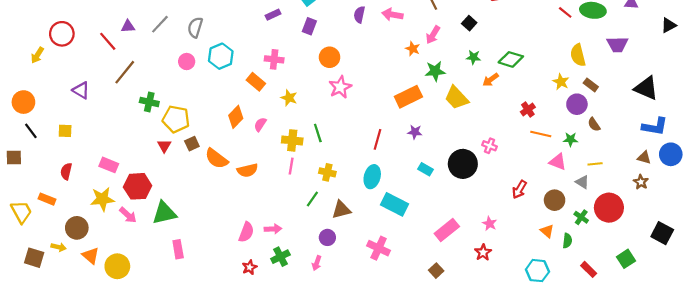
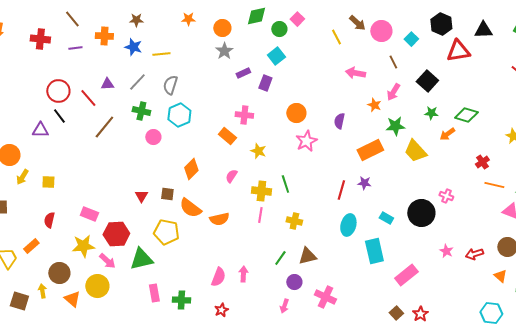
purple semicircle: (359, 15) -> (339, 121), moved
black square: (469, 23) -> (427, 81), size x1.5
purple rectangle: (309, 26) -> (265, 83), moved
red circle: (62, 34) -> (58, 91), moved
yellow arrow: (37, 55) -> (22, 177), moved
cyan hexagon: (221, 56) -> (179, 115), moved
pink circle: (187, 62) -> (153, 137), moved
purple triangle: (81, 90) -> (40, 130), moved, turned -30
green cross: (149, 102) -> (141, 111), moved
orange diamond: (236, 117) -> (191, 169), moved
yellow pentagon: (176, 119) -> (166, 232), moved
black line: (31, 131) -> (59, 116), moved
purple star: (415, 132) -> (364, 183), moved
brown square: (192, 144) -> (167, 194), turned 32
cyan ellipse: (372, 177) -> (348, 225), moved
red arrow: (519, 189) -> (474, 254), moved, turned 42
orange rectangle: (47, 199) -> (31, 246), turned -63
green line: (312, 199) -> (280, 258), moved
cyan rectangle: (395, 204) -> (374, 251), moved, turned 50
pink star: (489, 224) -> (446, 251), moved
pink arrow: (273, 229) -> (243, 274), turned -84
yellow arrow: (59, 247) -> (42, 291), turned -112
pink cross: (379, 248) -> (325, 297), moved
red star: (483, 252) -> (420, 314), moved
green cross: (280, 257) -> (181, 300), moved, turned 30
yellow circle: (117, 266) -> (97, 286), moved

